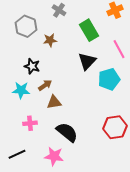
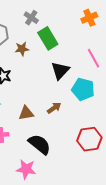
green rectangle: (89, 30) -> (48, 38), moved
cyan pentagon: (109, 79) -> (83, 89), turned 30
brown arrow: (45, 85) -> (54, 108), moved

